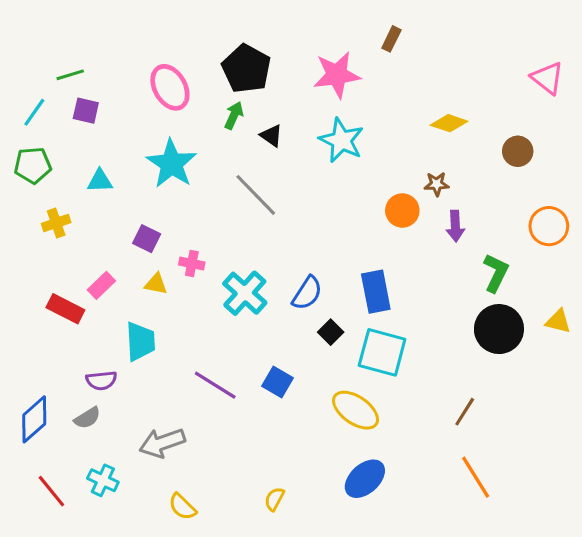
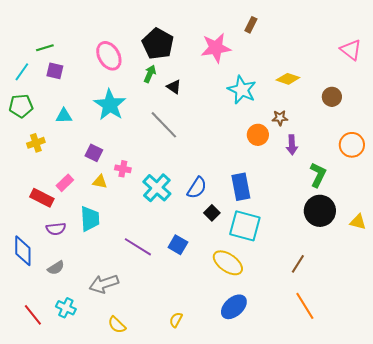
cyan star: (341, 140) -> (242, 90), moved
yellow triangle: (558, 321) -> (358, 222), moved
purple semicircle: (101, 380) -> (56, 229), moved
blue diamond: (34, 419) -> (23, 251), moved, turned -48

